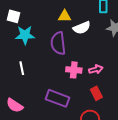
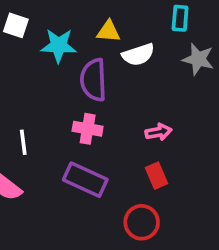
cyan star: (25, 35) -> (59, 46), moved
white line: (22, 68) -> (23, 142), moved
pink cross: (74, 70) -> (88, 129), moved

